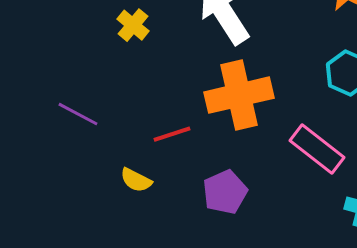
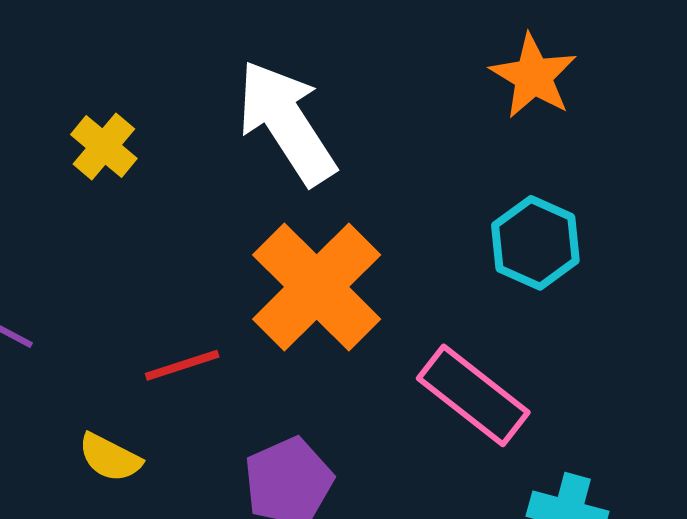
orange cross: (239, 95) -> (317, 287), turned -32

